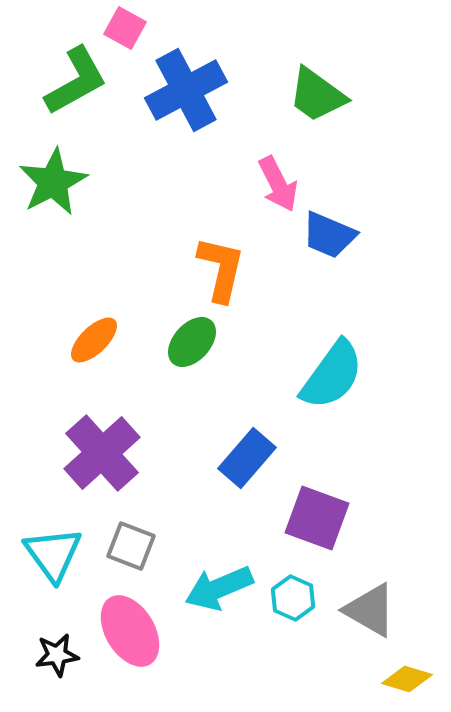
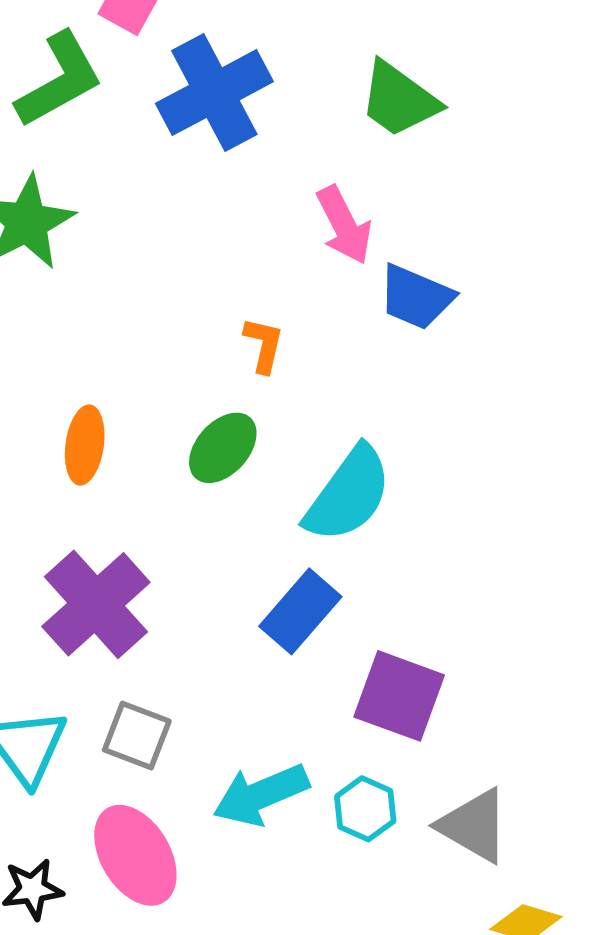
orange L-shape: (221, 269) -> (264, 345), size x0.6
orange ellipse: (94, 340) -> (85, 445), turned -38
cyan semicircle: (332, 375) -> (348, 494), moved

